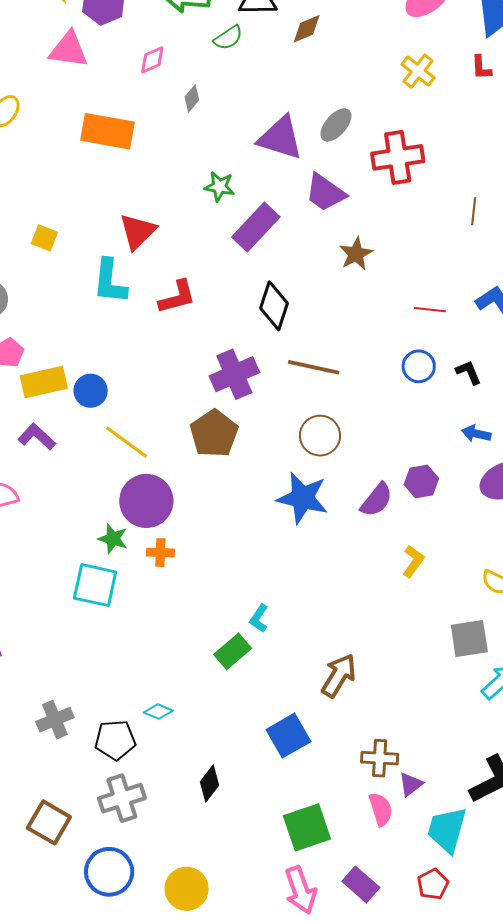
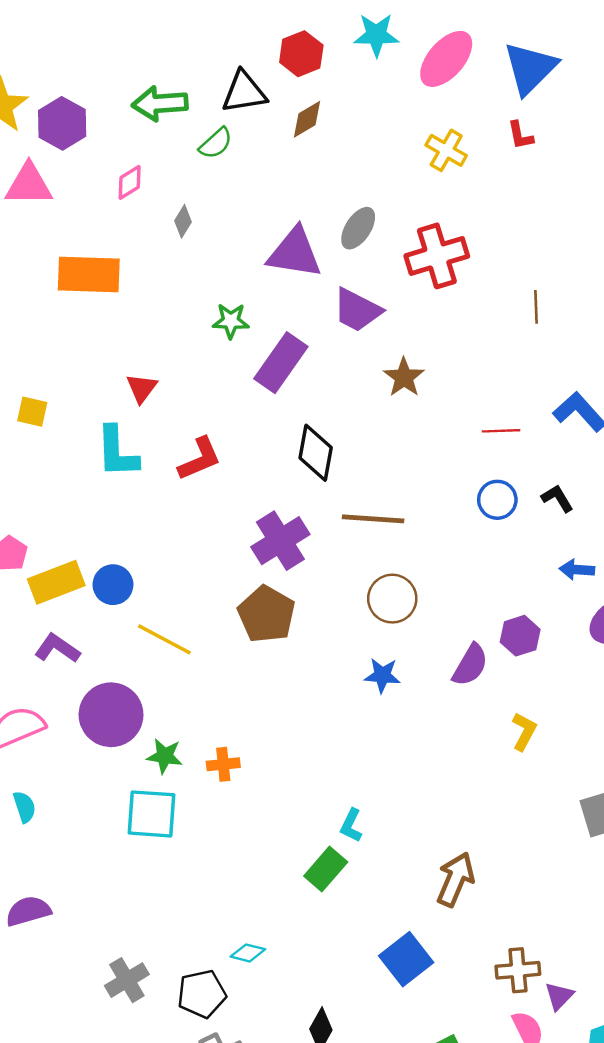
red triangle: (138, 231) -> (142, 388), size x0.7
blue star: (303, 498) -> (382, 675), size x0.6
purple circle: (146, 501) -> (111, 715), moved

